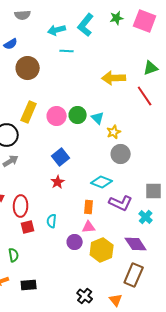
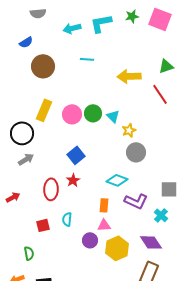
cyan L-shape: (86, 25) -> (101, 23), turned 40
cyan line: (67, 51) -> (87, 59), moved
red ellipse: (21, 206) -> (51, 189), moved

